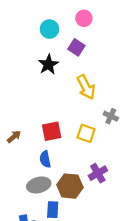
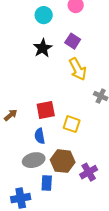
purple square: (76, 47) -> (73, 41), moved
yellow square: (86, 133) -> (72, 124), moved
purple cross: (98, 173) -> (89, 172), moved

